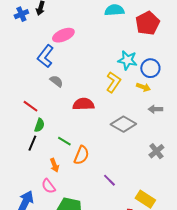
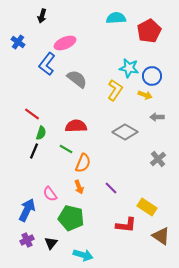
blue cross: (21, 14) -> (18, 42), moved, turned -32
gray semicircle: (56, 81) -> (77, 79), moved, size x1.5
red semicircle: (83, 104) -> (76, 126), moved
orange arrow: (54, 165) -> (79, 187), moved

